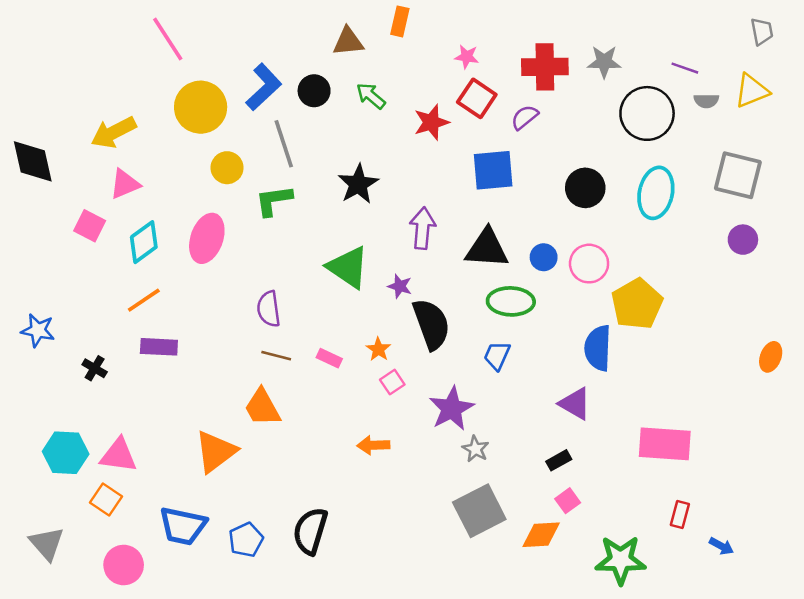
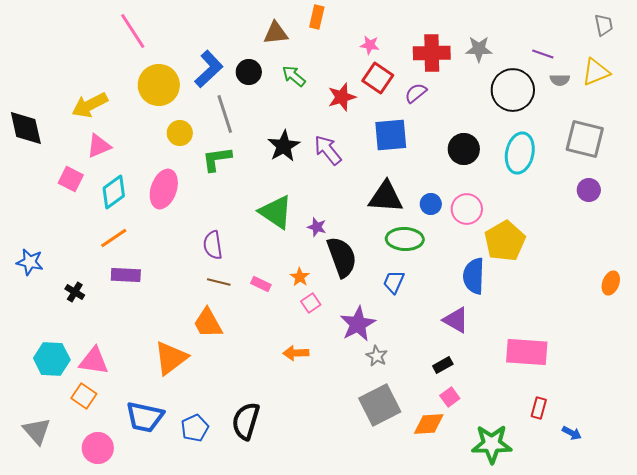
purple arrow: (423, 228) -> (328, 150), moved, turned -44

